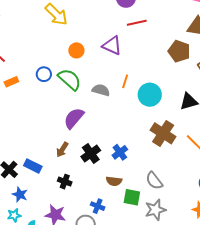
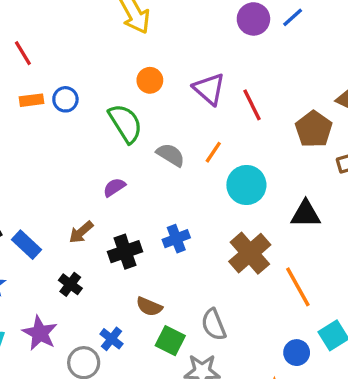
red line: (137, 23) -> (252, 105), moved, turned 60
blue circle: (44, 74) -> (65, 99), moved
purple semicircle: (74, 118) -> (114, 187), size x0.6
blue cross: (120, 152) -> (176, 239), moved

